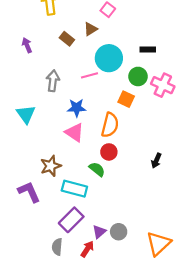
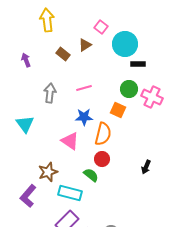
cyan circle: (109, 58) -> (125, 44), moved
blue star: (77, 108) -> (84, 117), moved
purple L-shape: (29, 192) -> (28, 196), turned -115

